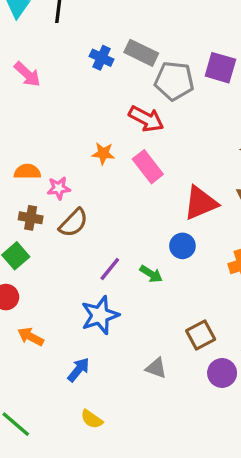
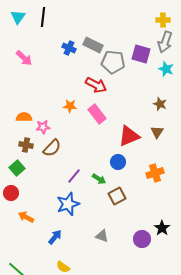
brown square: (201, 335) -> (117, 196), moved

